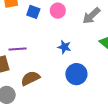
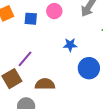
purple line: (18, 49) -> (25, 59), turned -30
brown semicircle: (30, 78) -> (45, 84), turned 42

